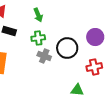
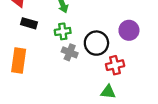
red cross: (94, 67) -> (115, 65), moved

